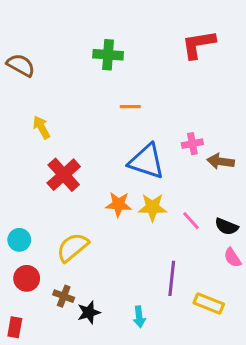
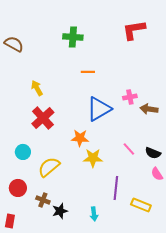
yellow arrow: (41, 127) -> (37, 88), moved
blue triangle: (147, 161) -> (99, 109), turned -48
yellow star: (152, 207) -> (93, 158), moved
cyan circle: (19, 240) -> (23, 152), moved

